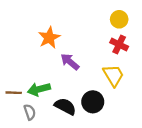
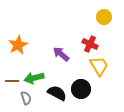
orange star: (49, 38) -> (18, 45), moved
red cross: (119, 45) -> (90, 44), moved

